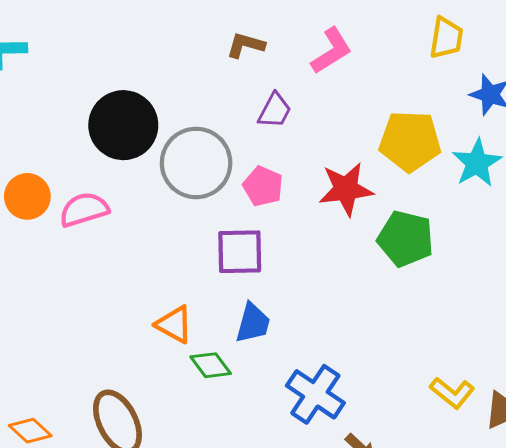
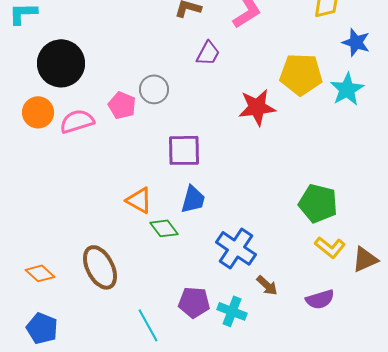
black circle: (123, 125) -> (61, 63), moved
gray circle: (196, 163) -> (154, 89), size x0.6
pink pentagon: (263, 186) -> (122, 105), moved
green pentagon: (406, 239) -> (318, 203), moved

